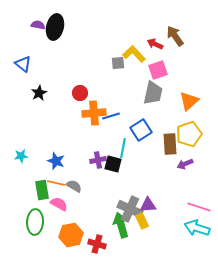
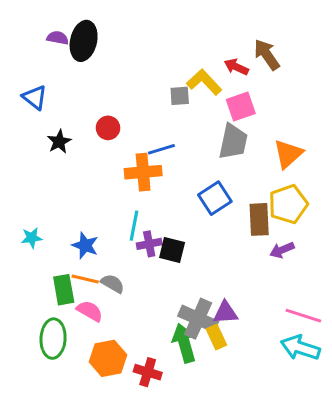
red circle: (80, 93) -> (108, 128), moved
blue line: (111, 116) -> (161, 149), moved
cyan line: (123, 148) -> (134, 226), moved

